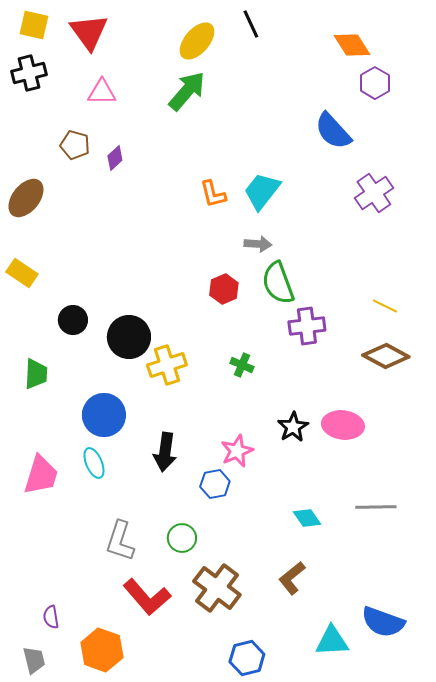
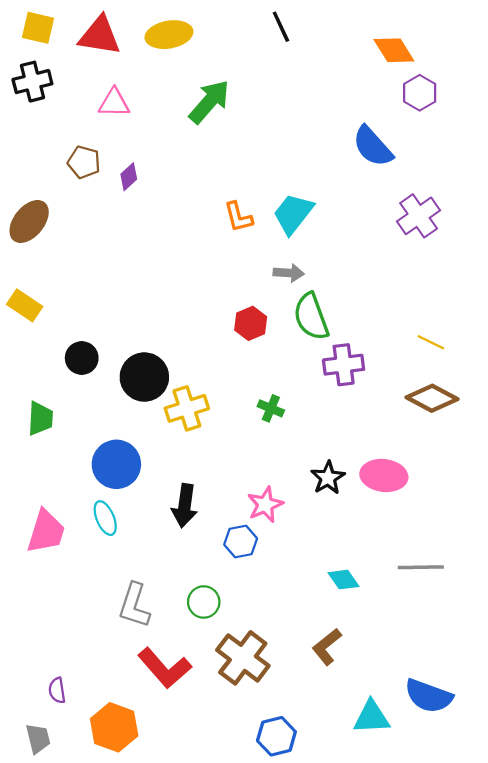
red triangle: (89, 32) -> (100, 36), turned -45
yellow ellipse: (197, 41) -> (169, 35), moved, turned 39

